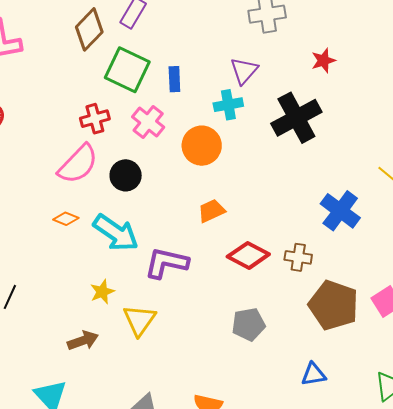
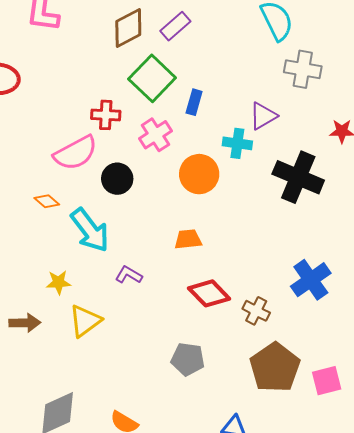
black cross: (296, 118) -> (298, 177), turned 33
purple L-shape: (166, 263) -> (129, 275), size x0.6

